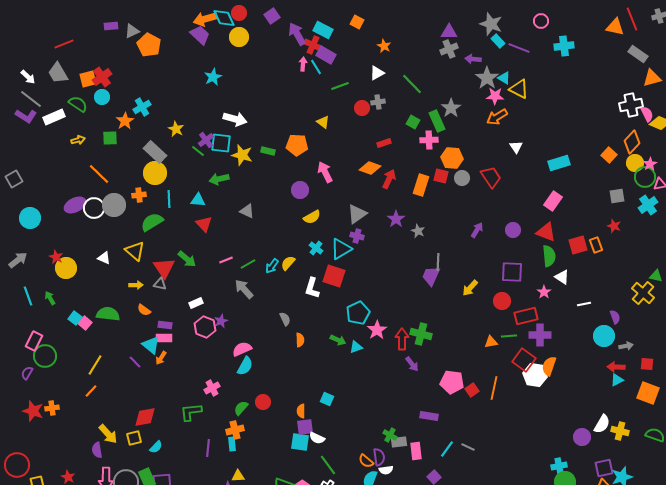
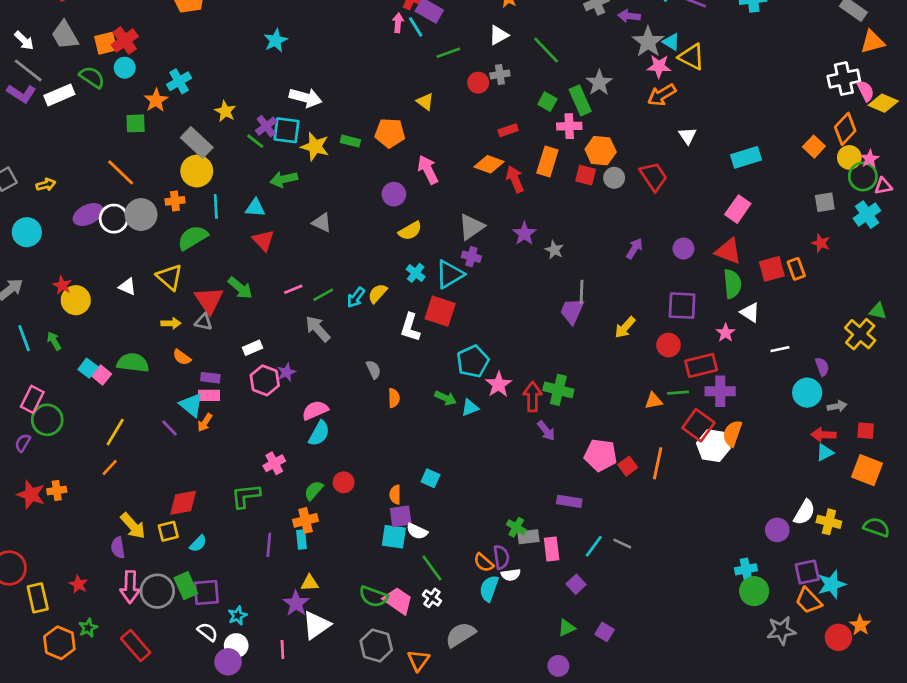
yellow arrow: (78, 140) -> (46, 185), moved
red arrow: (389, 179) -> (515, 179), turned -48
orange rectangle: (421, 185) -> (547, 162), moved

